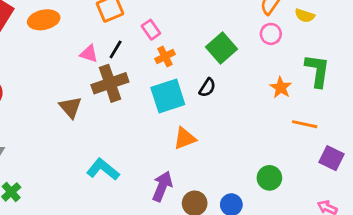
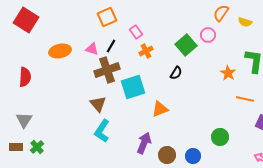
orange ellipse: (44, 20) -> (60, 51), moved
pink circle: (271, 34) -> (208, 35), moved
cyan square: (168, 96) -> (133, 87), moved
brown triangle: (70, 107) -> (98, 104), moved
cyan L-shape: (103, 169) -> (102, 131), turned -95

